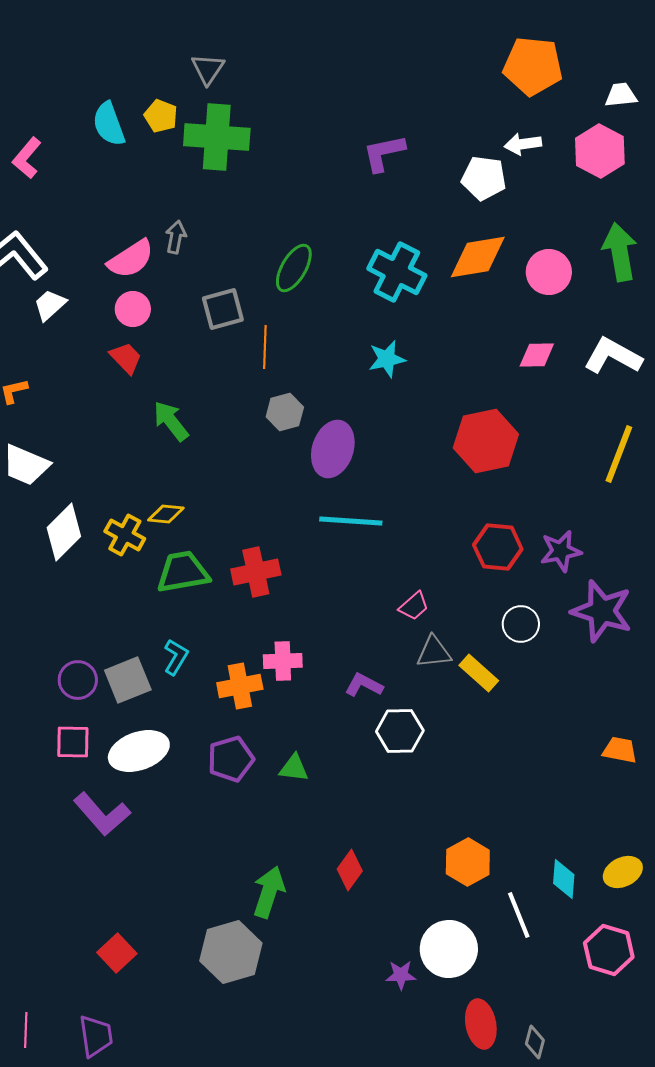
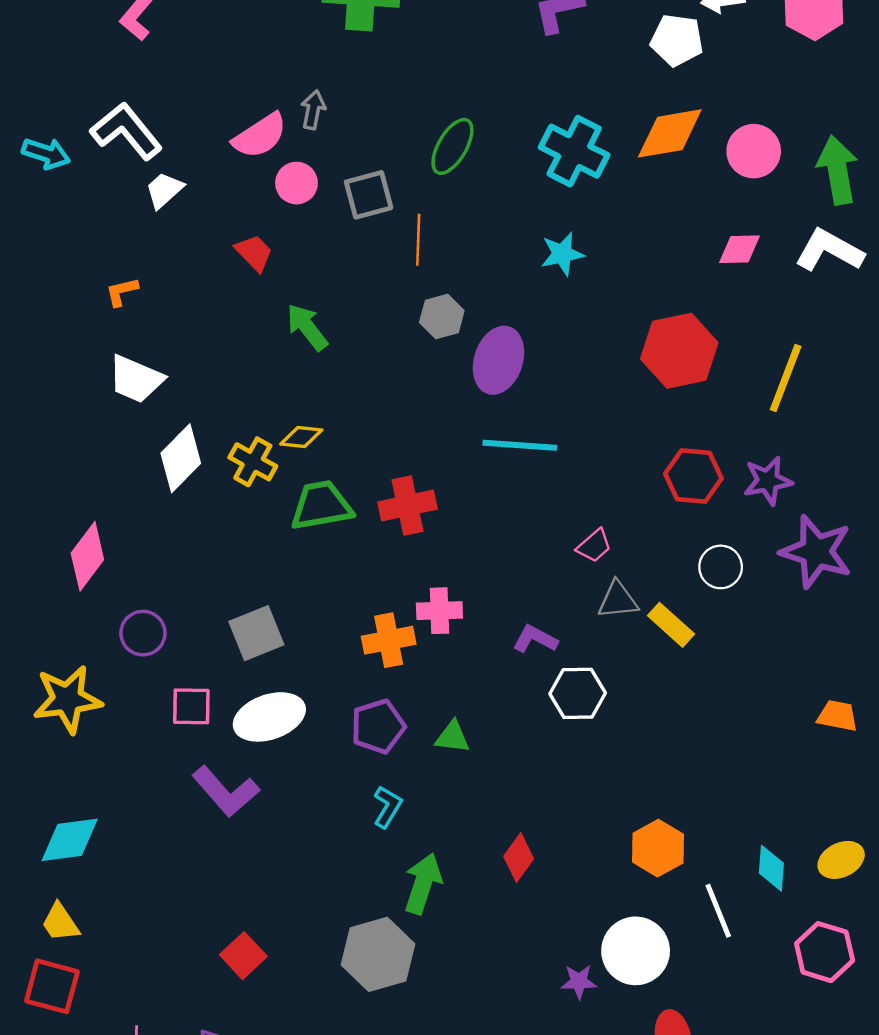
green arrow: (620, 252) -> (838, 170), moved
pink circle: (133, 309) -> (297, 183), moved
yellow line: (619, 454) -> (786, 378), moved
cyan L-shape: (176, 657) -> (387, 807), moved
purple circle: (78, 680) -> (143, 633), moved

